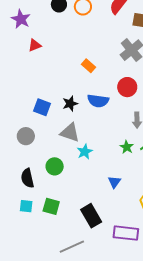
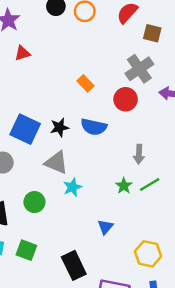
red circle: (127, 87) -> (126, 99), moved
blue square: (42, 107) -> (25, 129), size x1.4

